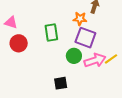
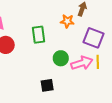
purple square: (85, 38) -> (94, 38), moved
yellow line: (111, 59) -> (98, 62), turned -56

